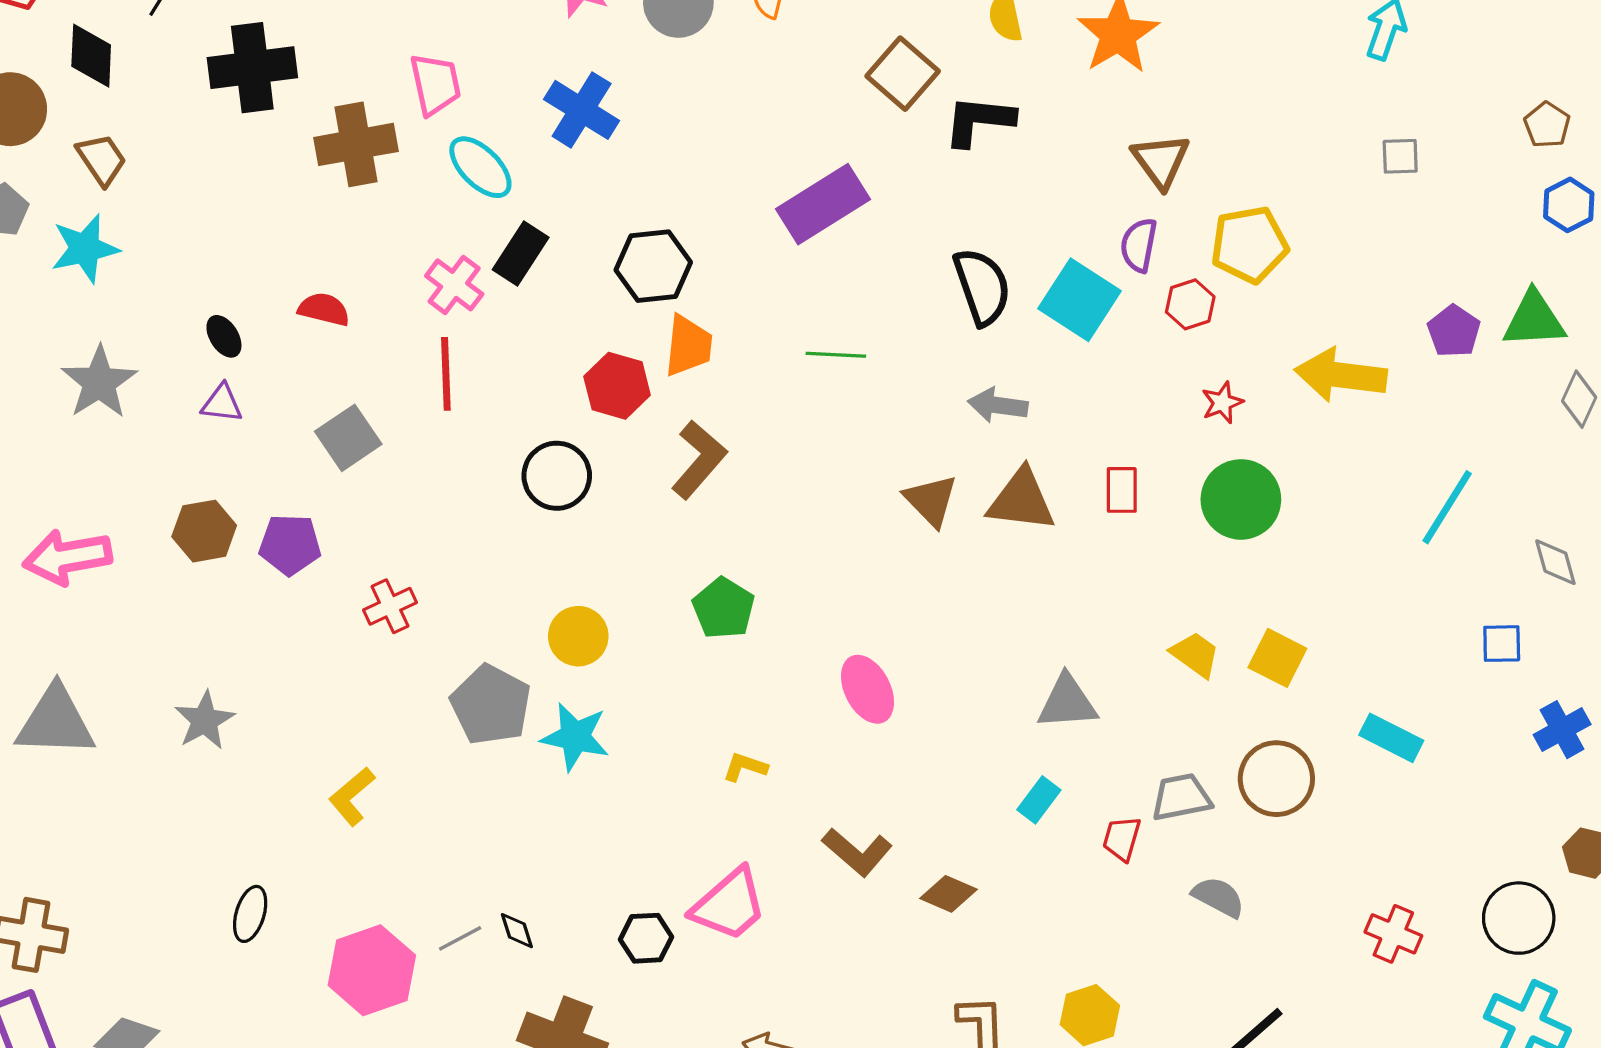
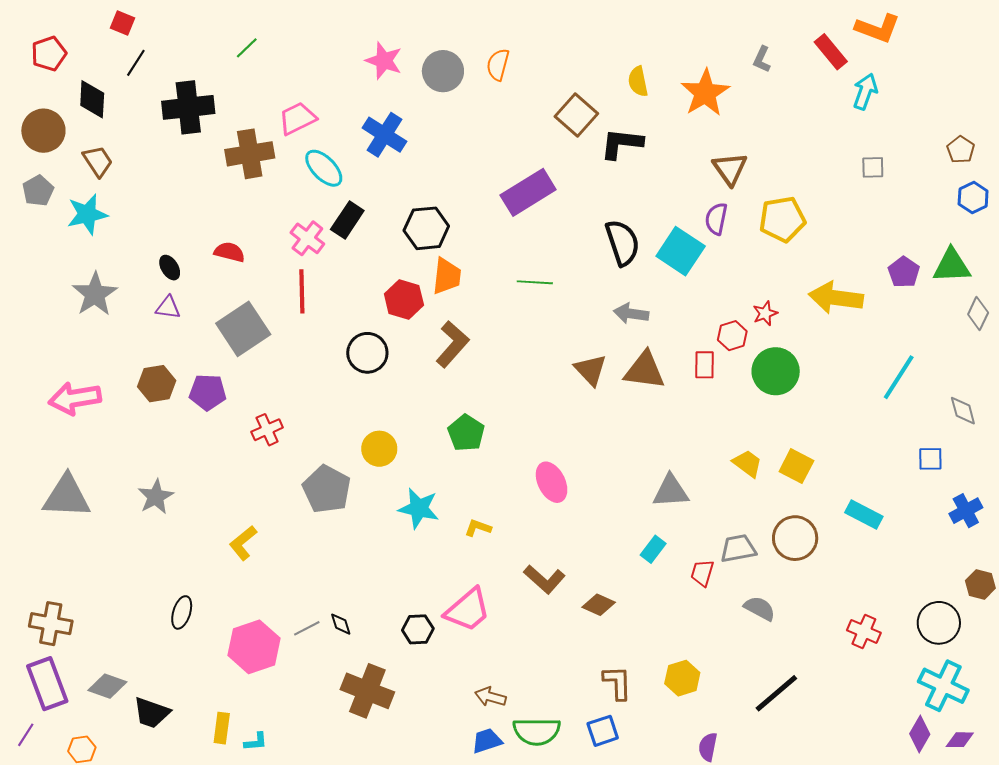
pink trapezoid: (435, 84) -> (297, 118), turned -105
red hexagon: (1190, 304) -> (732, 336), moved
gray square: (348, 438) -> (243, 329), size x1.4
cyan star: (575, 737) -> (419, 508), moved

